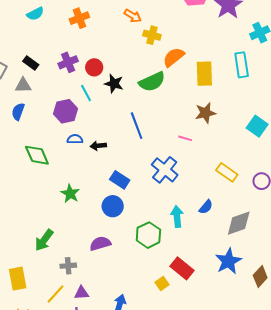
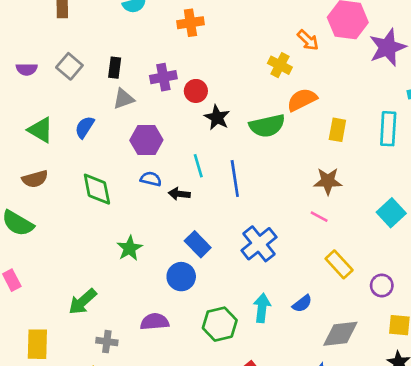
orange arrow: (133, 16) -> (308, 40), moved
black rectangle: (31, 63) -> (115, 68), turned 49
yellow rectangle: (204, 74) -> (337, 130), size x0.7
gray triangle: (23, 85) -> (124, 99), moved, turned -30
cyan line: (86, 93) -> (198, 166), moved
pink line: (185, 138) -> (319, 217), moved

